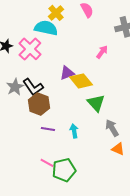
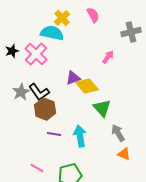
cyan arrow: (74, 131) -> (80, 136), size x1.5
pink line: (47, 163) -> (37, 168), moved

